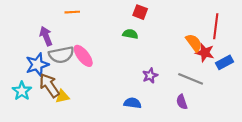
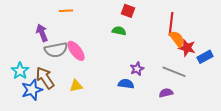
red line: (216, 26) -> (171, 24), moved
blue star: (37, 65) -> (32, 90), moved
cyan star: (22, 91) -> (20, 71), moved
yellow triangle: (62, 96) -> (76, 86), moved
purple semicircle: (182, 102) -> (166, 93), turned 96
blue semicircle: (133, 103) -> (126, 84), moved

